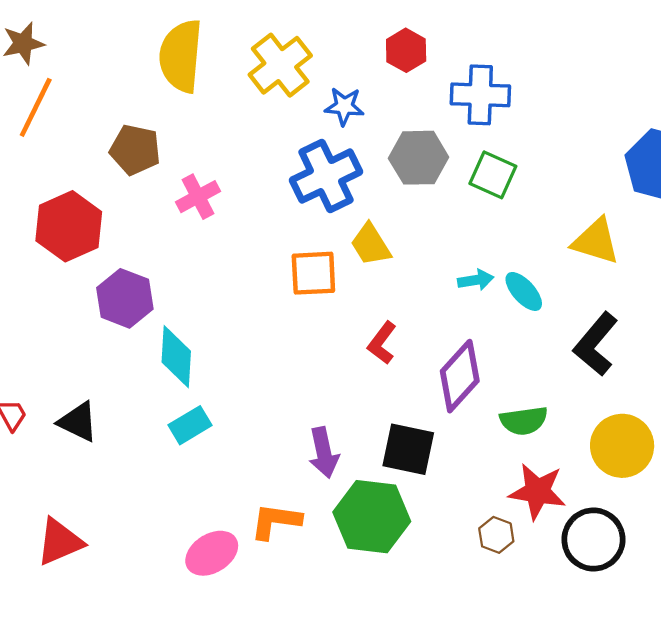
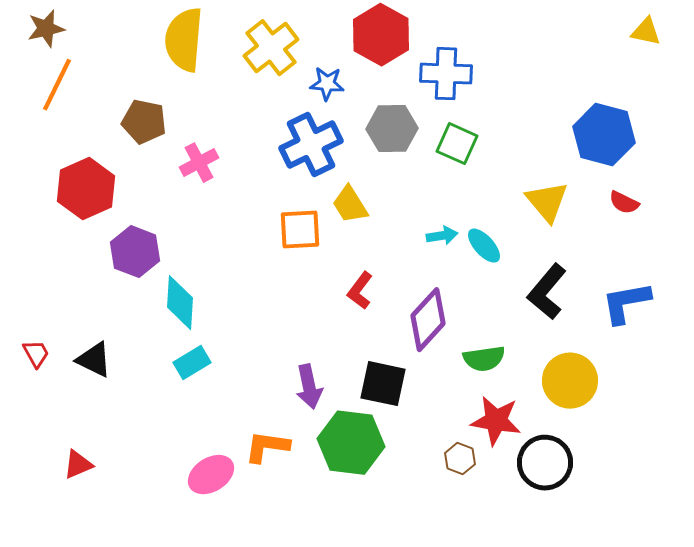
red hexagon: (406, 50) -> (381, 35), size x1.6
yellow triangle: (596, 241) -> (547, 202), turned 33
red triangle: (60, 542) -> (78, 465), size x0.7

